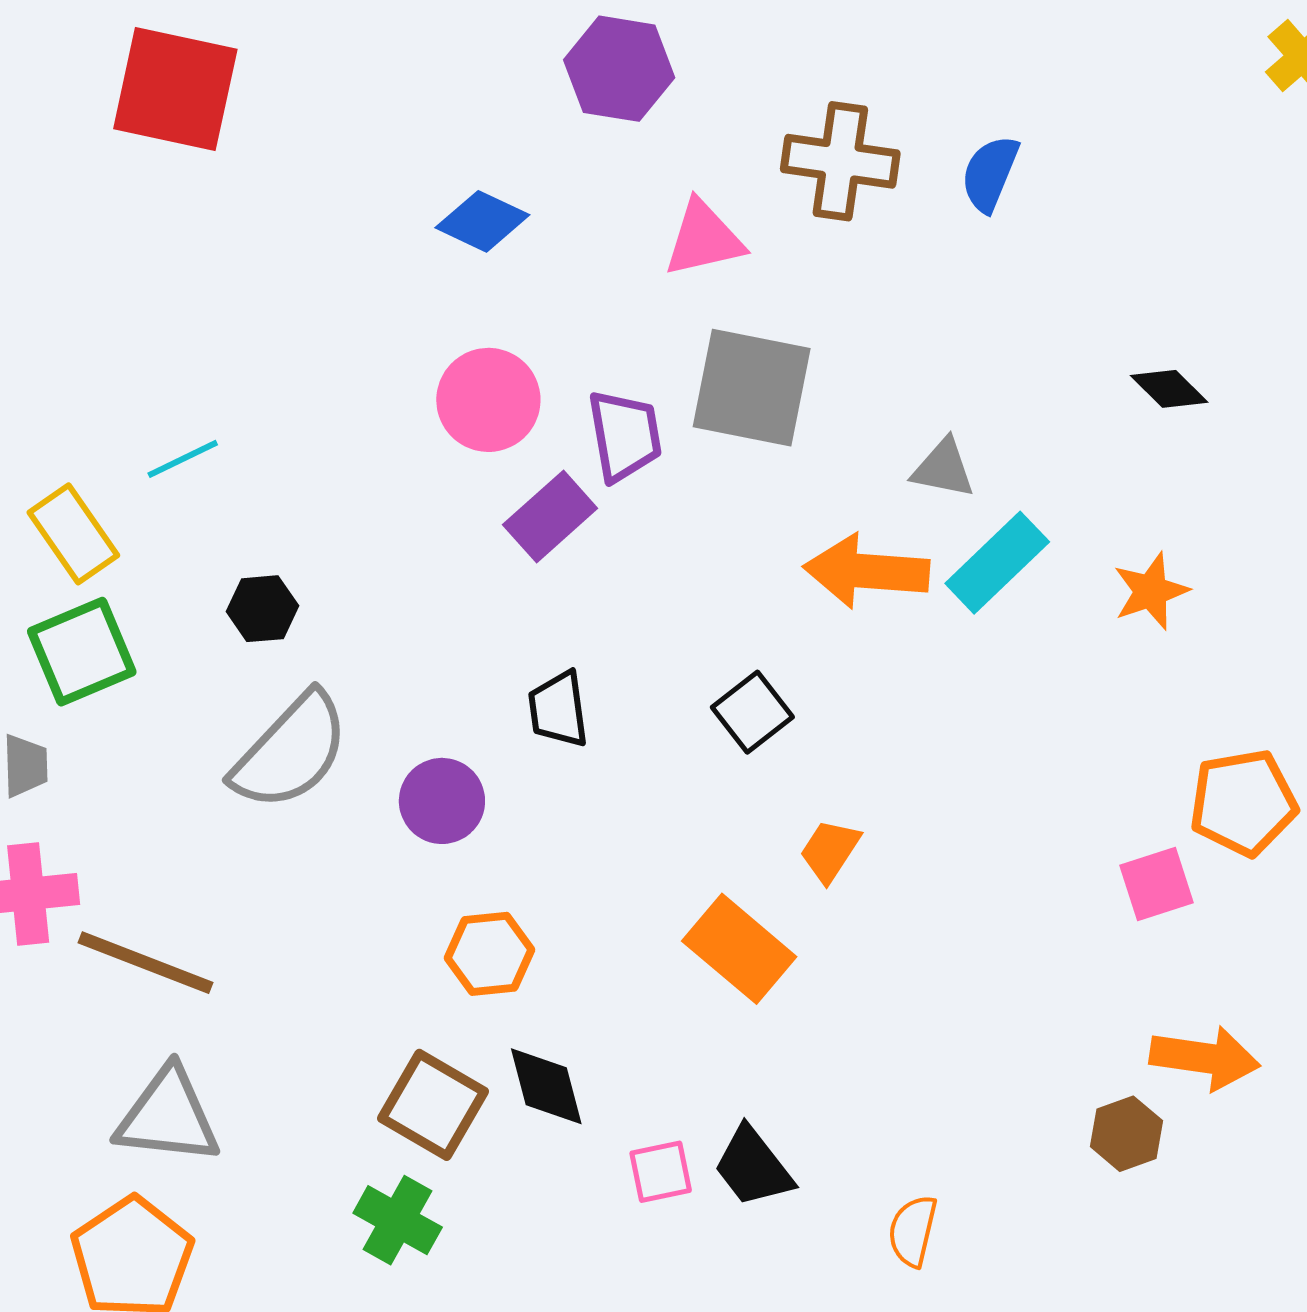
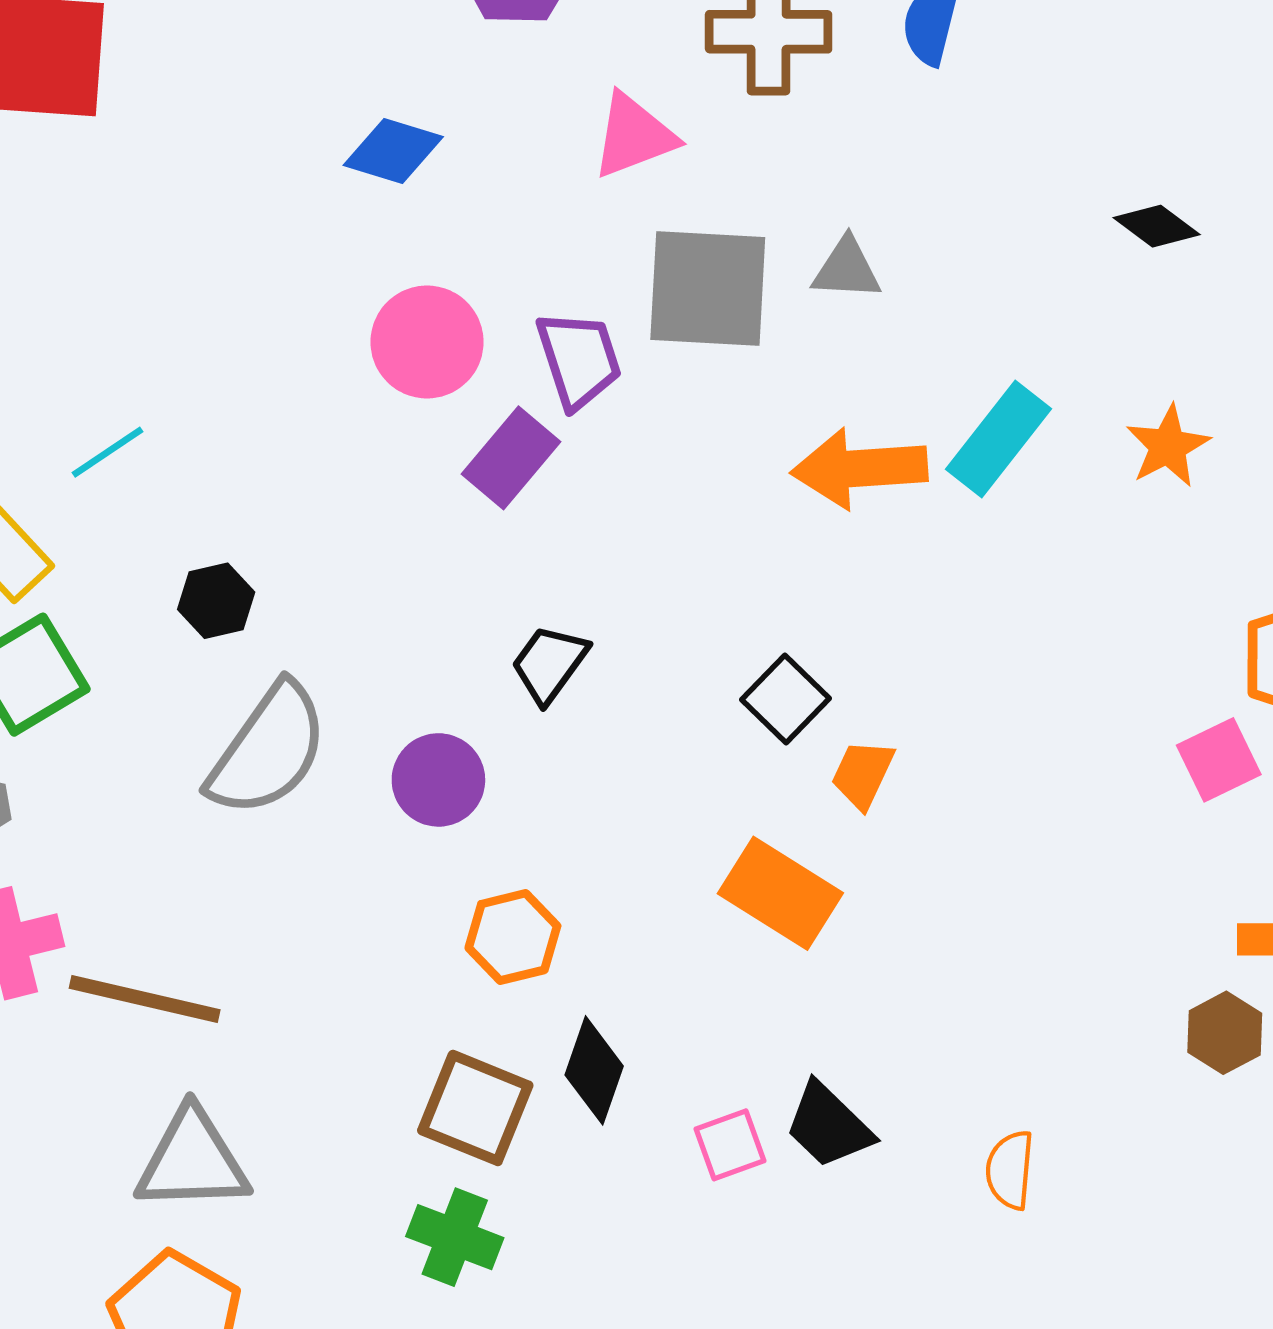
gray triangle: (943, 468) -> (847, 269), moved
black trapezoid: (558, 709) -> (549, 664), turned 52
black square: (752, 712) -> (785, 699), moved
black diamond: (546, 1086) -> (594, 1070), turned 42

